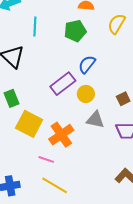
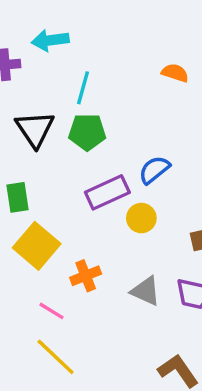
green pentagon: (75, 31) -> (87, 132), moved
gray triangle: (95, 120) -> (146, 291), moved
orange cross: (61, 135) -> (86, 276), size x0.7

